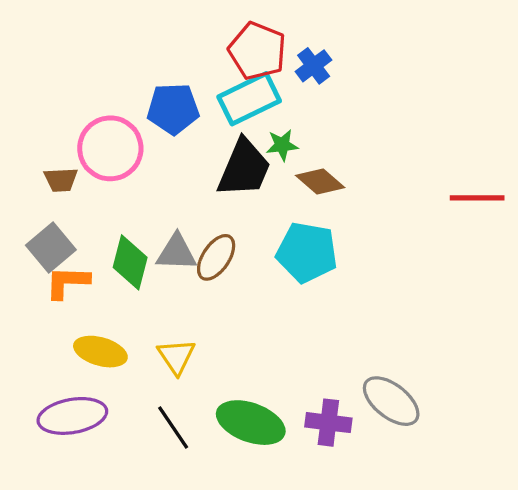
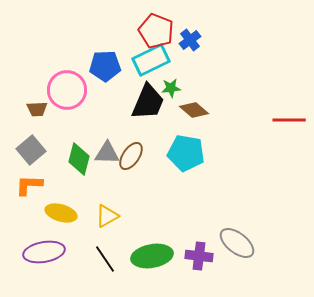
orange L-shape: (67, 282) -> (29, 185), moved
yellow triangle: (176, 356) -> (107, 216), turned 35
green ellipse: (251, 423) -> (152, 256), turned -30

